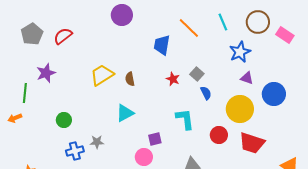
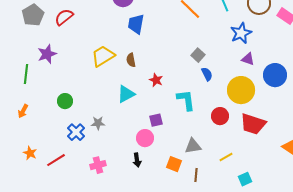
blue trapezoid: (162, 45) -> (136, 24), moved
red star: (173, 79) -> (156, 80), moved
orange arrow: (15, 118) -> (23, 111), moved, turned -40
blue cross: (75, 151) -> (76, 132), turned -30

